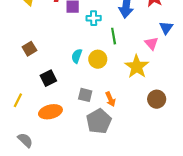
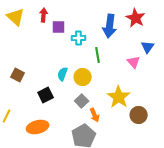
brown square: (29, 49) -> (18, 75), moved, turned -32
yellow star: (137, 67) -> (119, 97), moved
black square: (48, 78) -> (46, 95), moved
gray square: (85, 95) -> (82, 101), moved, turned 32

